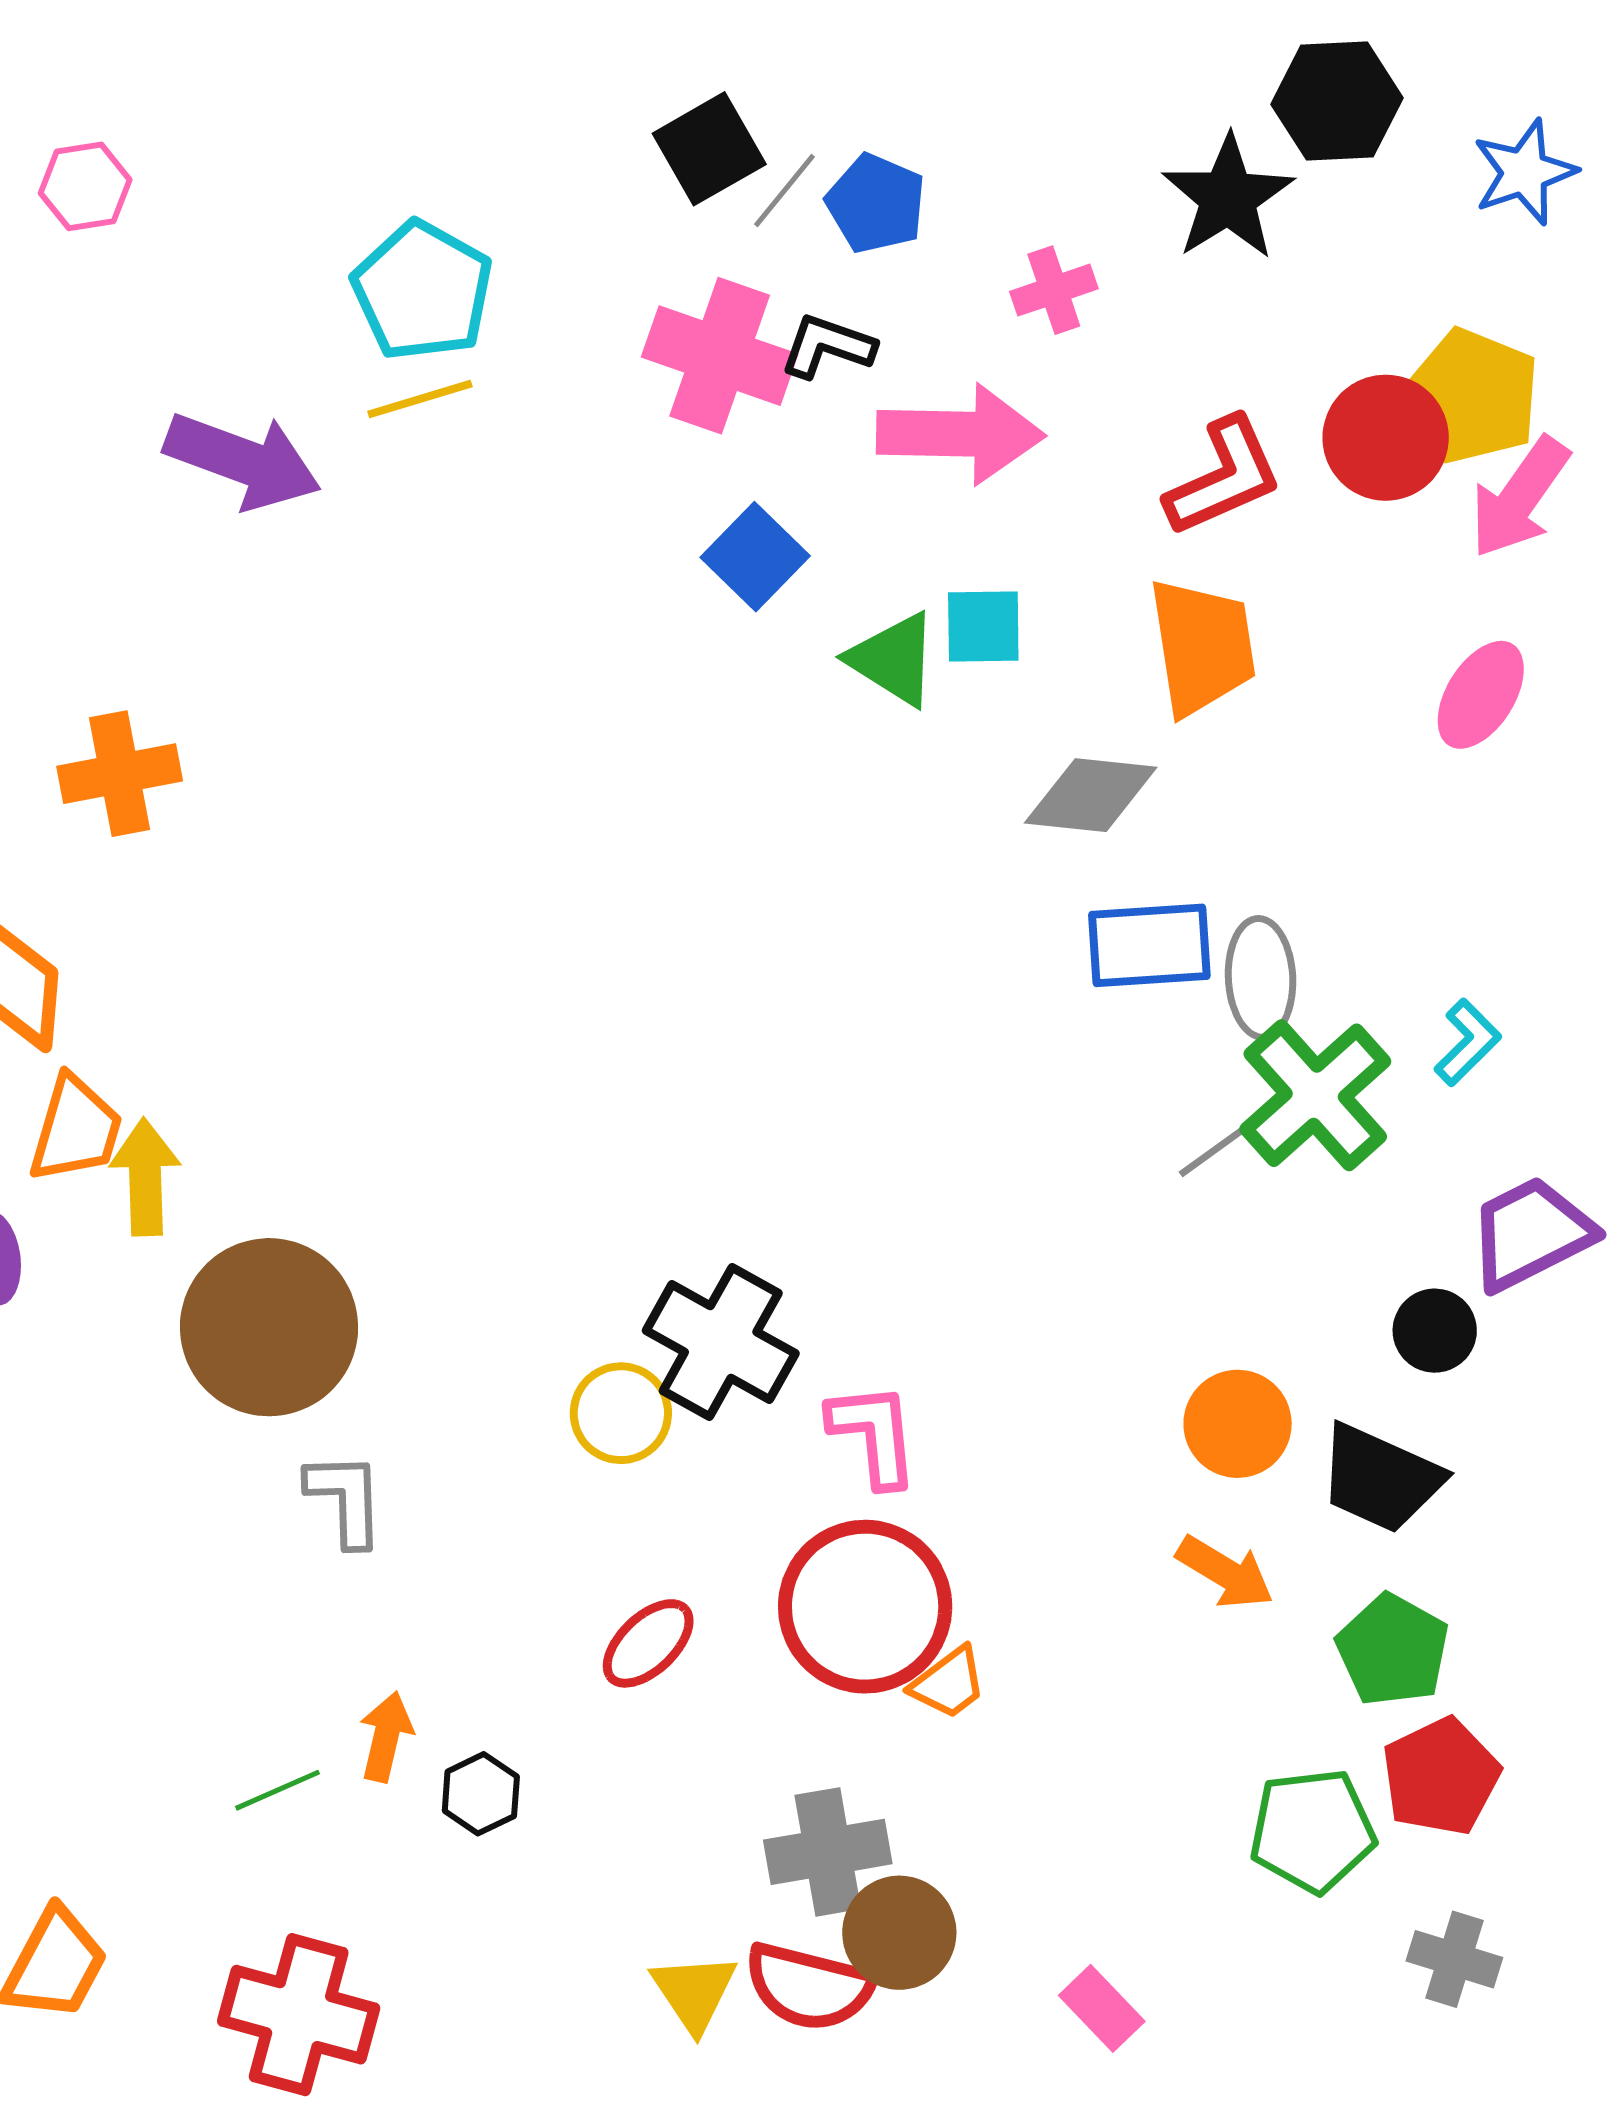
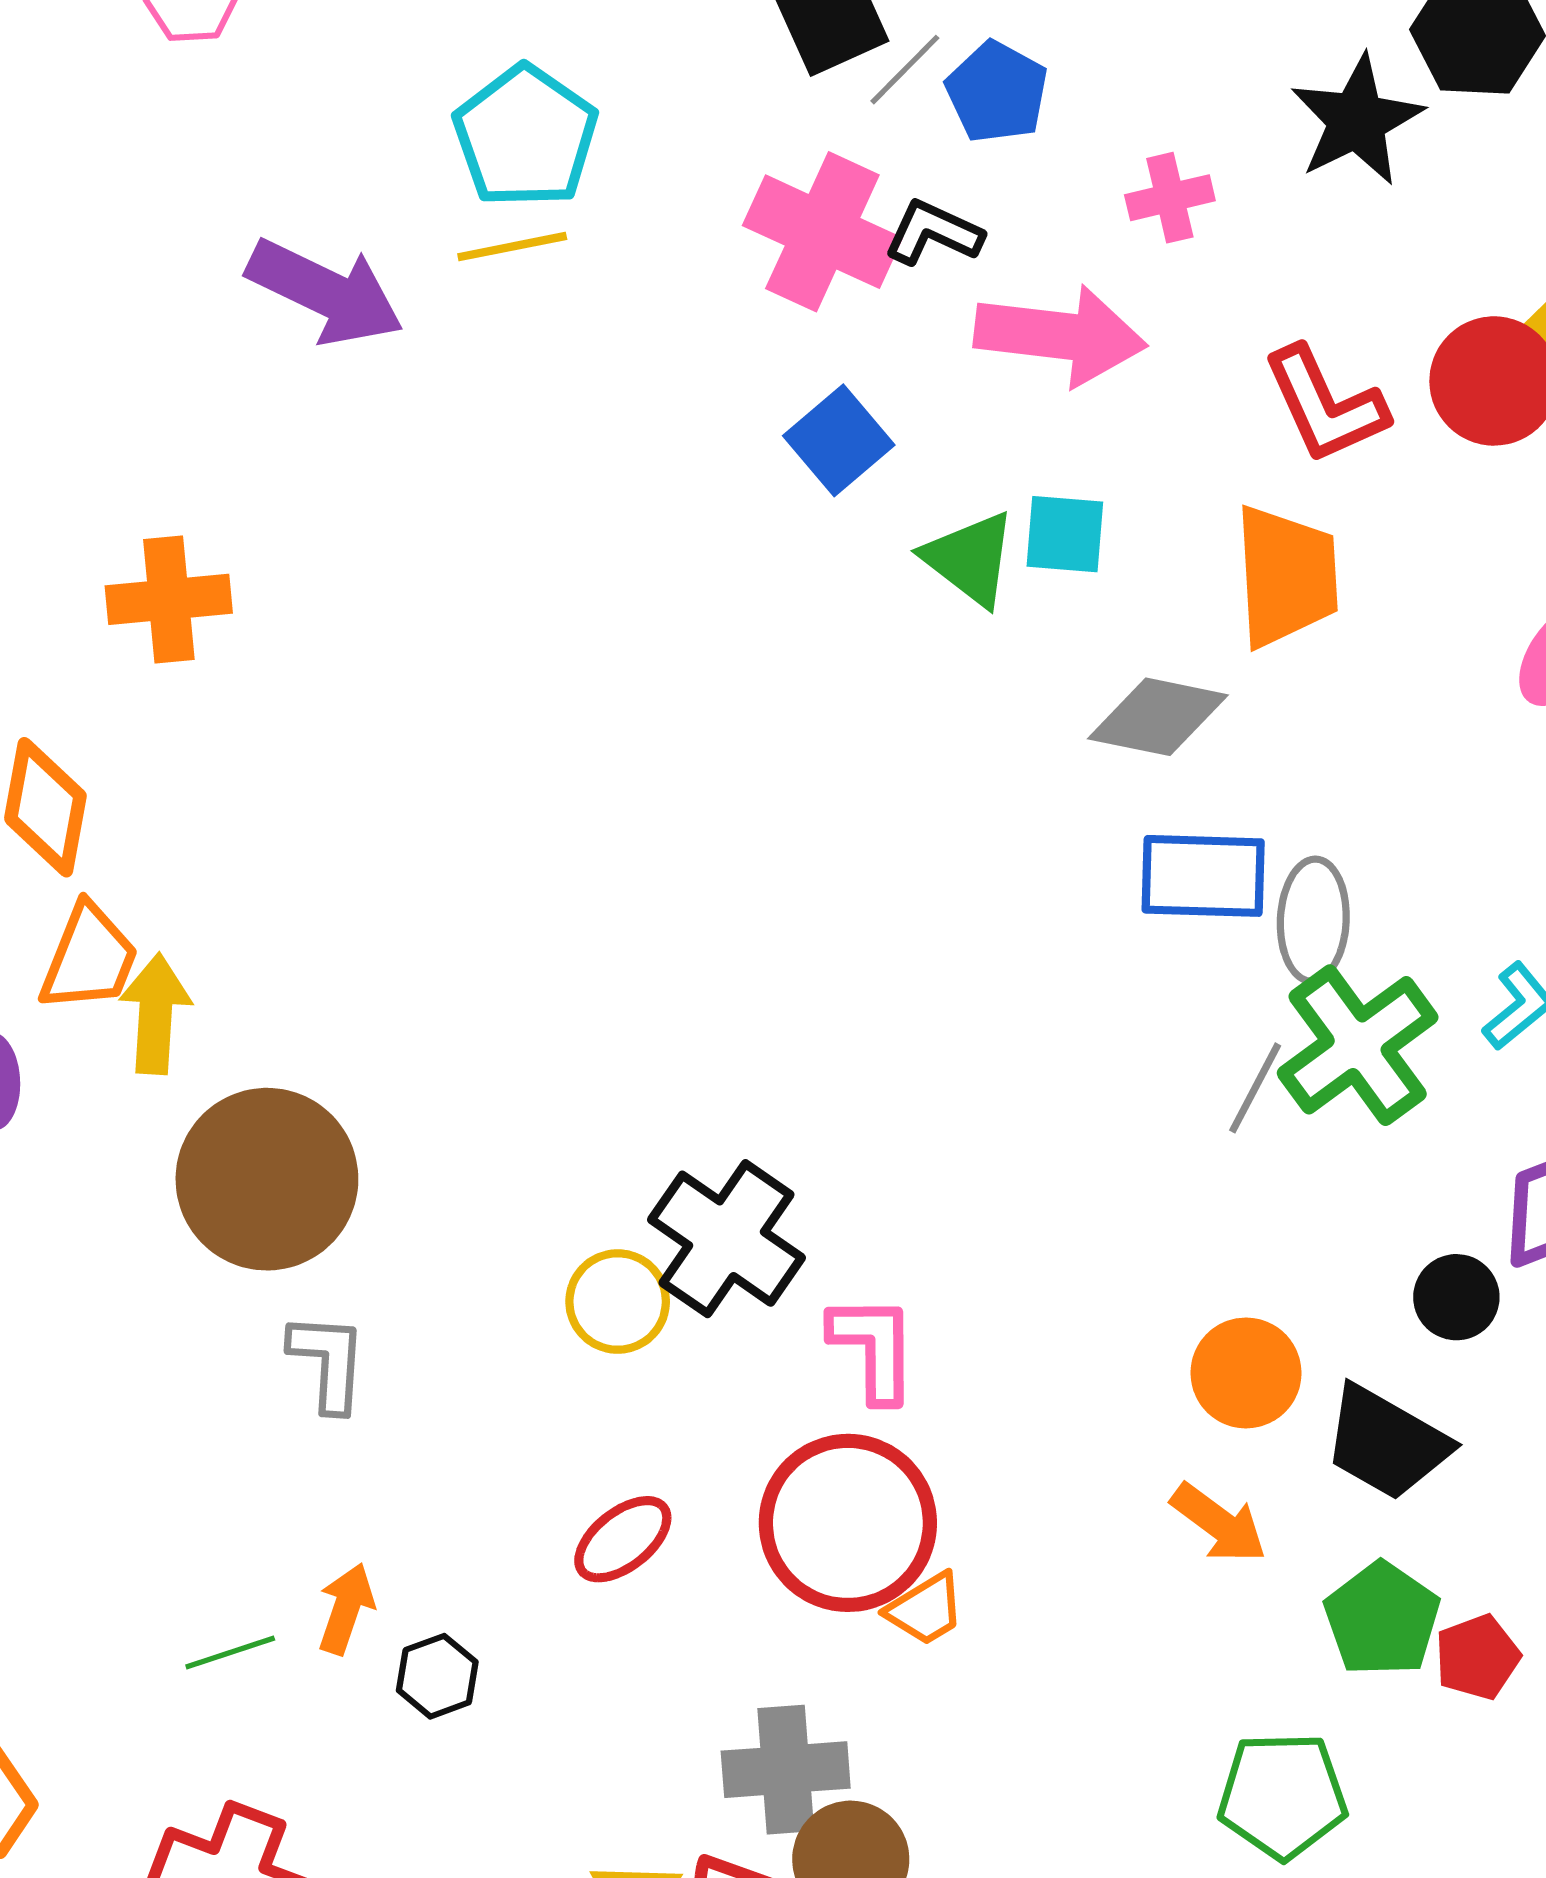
red L-shape: (1224, 477) -> (1325, 405), turned 84
gray line: (1220, 1146) -> (1255, 1088), turned -32
red pentagon: (1441, 1777) -> (1477, 1657), moved, size x0.7

